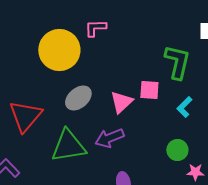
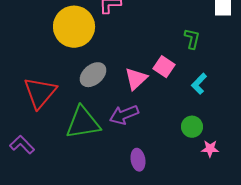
green L-shape: (177, 62) -> (192, 39), size x0.6
pink square: (149, 90) -> (164, 67), turned 30

